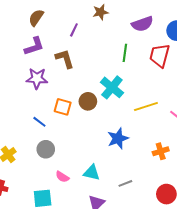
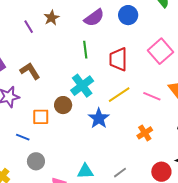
purple line: (74, 30) -> (29, 27), moved, turned -40
red trapezoid: (160, 56) -> (118, 59), moved
cyan cross: (112, 87) -> (82, 86), turned 30
blue star: (118, 138) -> (99, 118), moved

